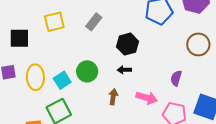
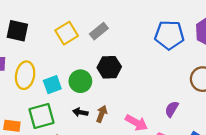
yellow square: (54, 22) -> (67, 33), moved, turned -30
black hexagon: (127, 44) -> (109, 67), moved
black arrow: (124, 70) -> (80, 112), moved

